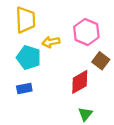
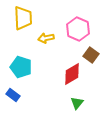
cyan pentagon: (29, 58) -> (21, 67), moved
blue rectangle: (24, 89) -> (13, 95), moved, turned 48

